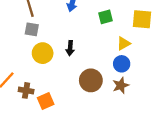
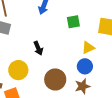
black arrow: (70, 48) -> (38, 48), turned -32
yellow circle: (43, 53) -> (18, 70), moved

